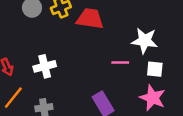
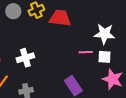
white square: (155, 69) -> (105, 57), moved

